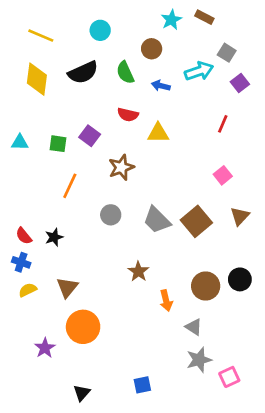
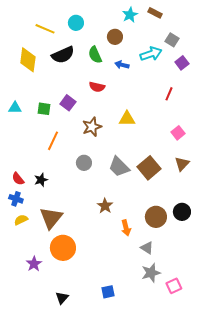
yellow line: (41, 36) -> (45, 29), moved
yellow triangle: (158, 133) -> (127, 119), moved
pink square: (223, 175) -> (178, 133), moved
brown triangle: (67, 287) -> (51, 218), size x1.4

